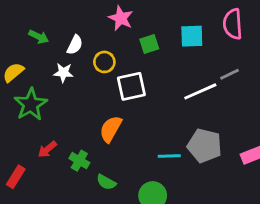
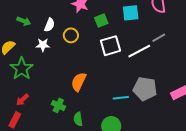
white square: (131, 86) -> (110, 46), moved
red arrow: (47, 149) -> (22, 100), moved
green semicircle: (106, 182) -> (78, 119), turned 56

